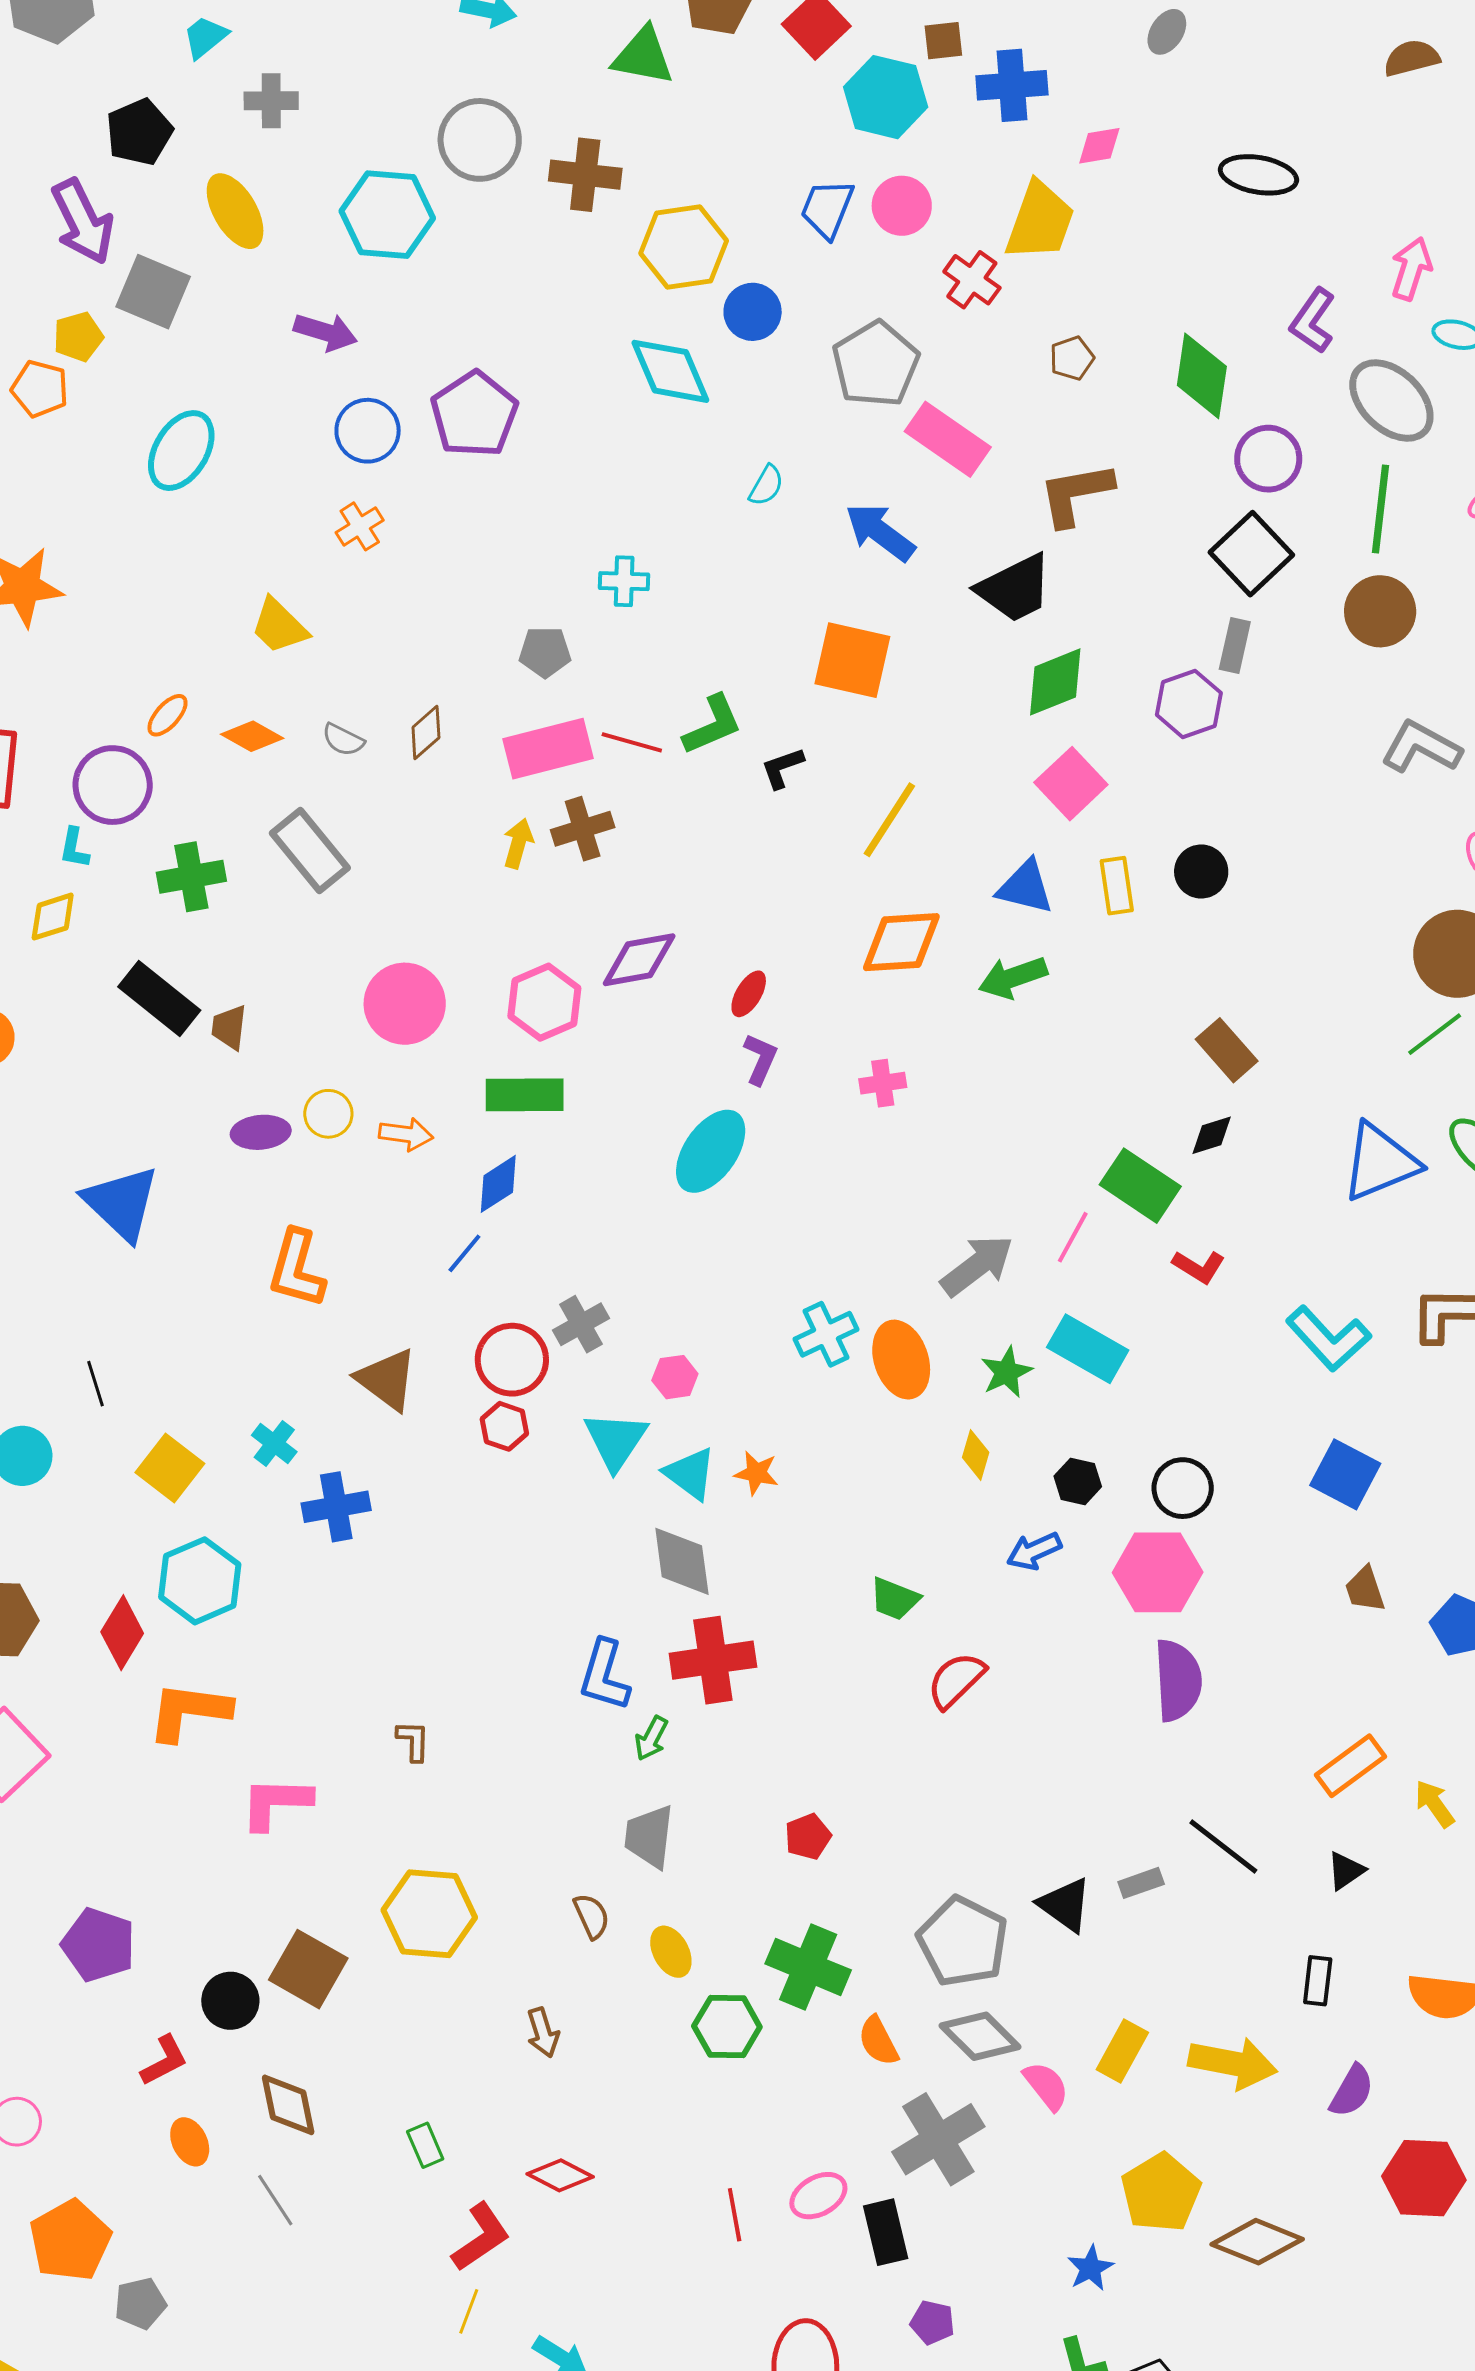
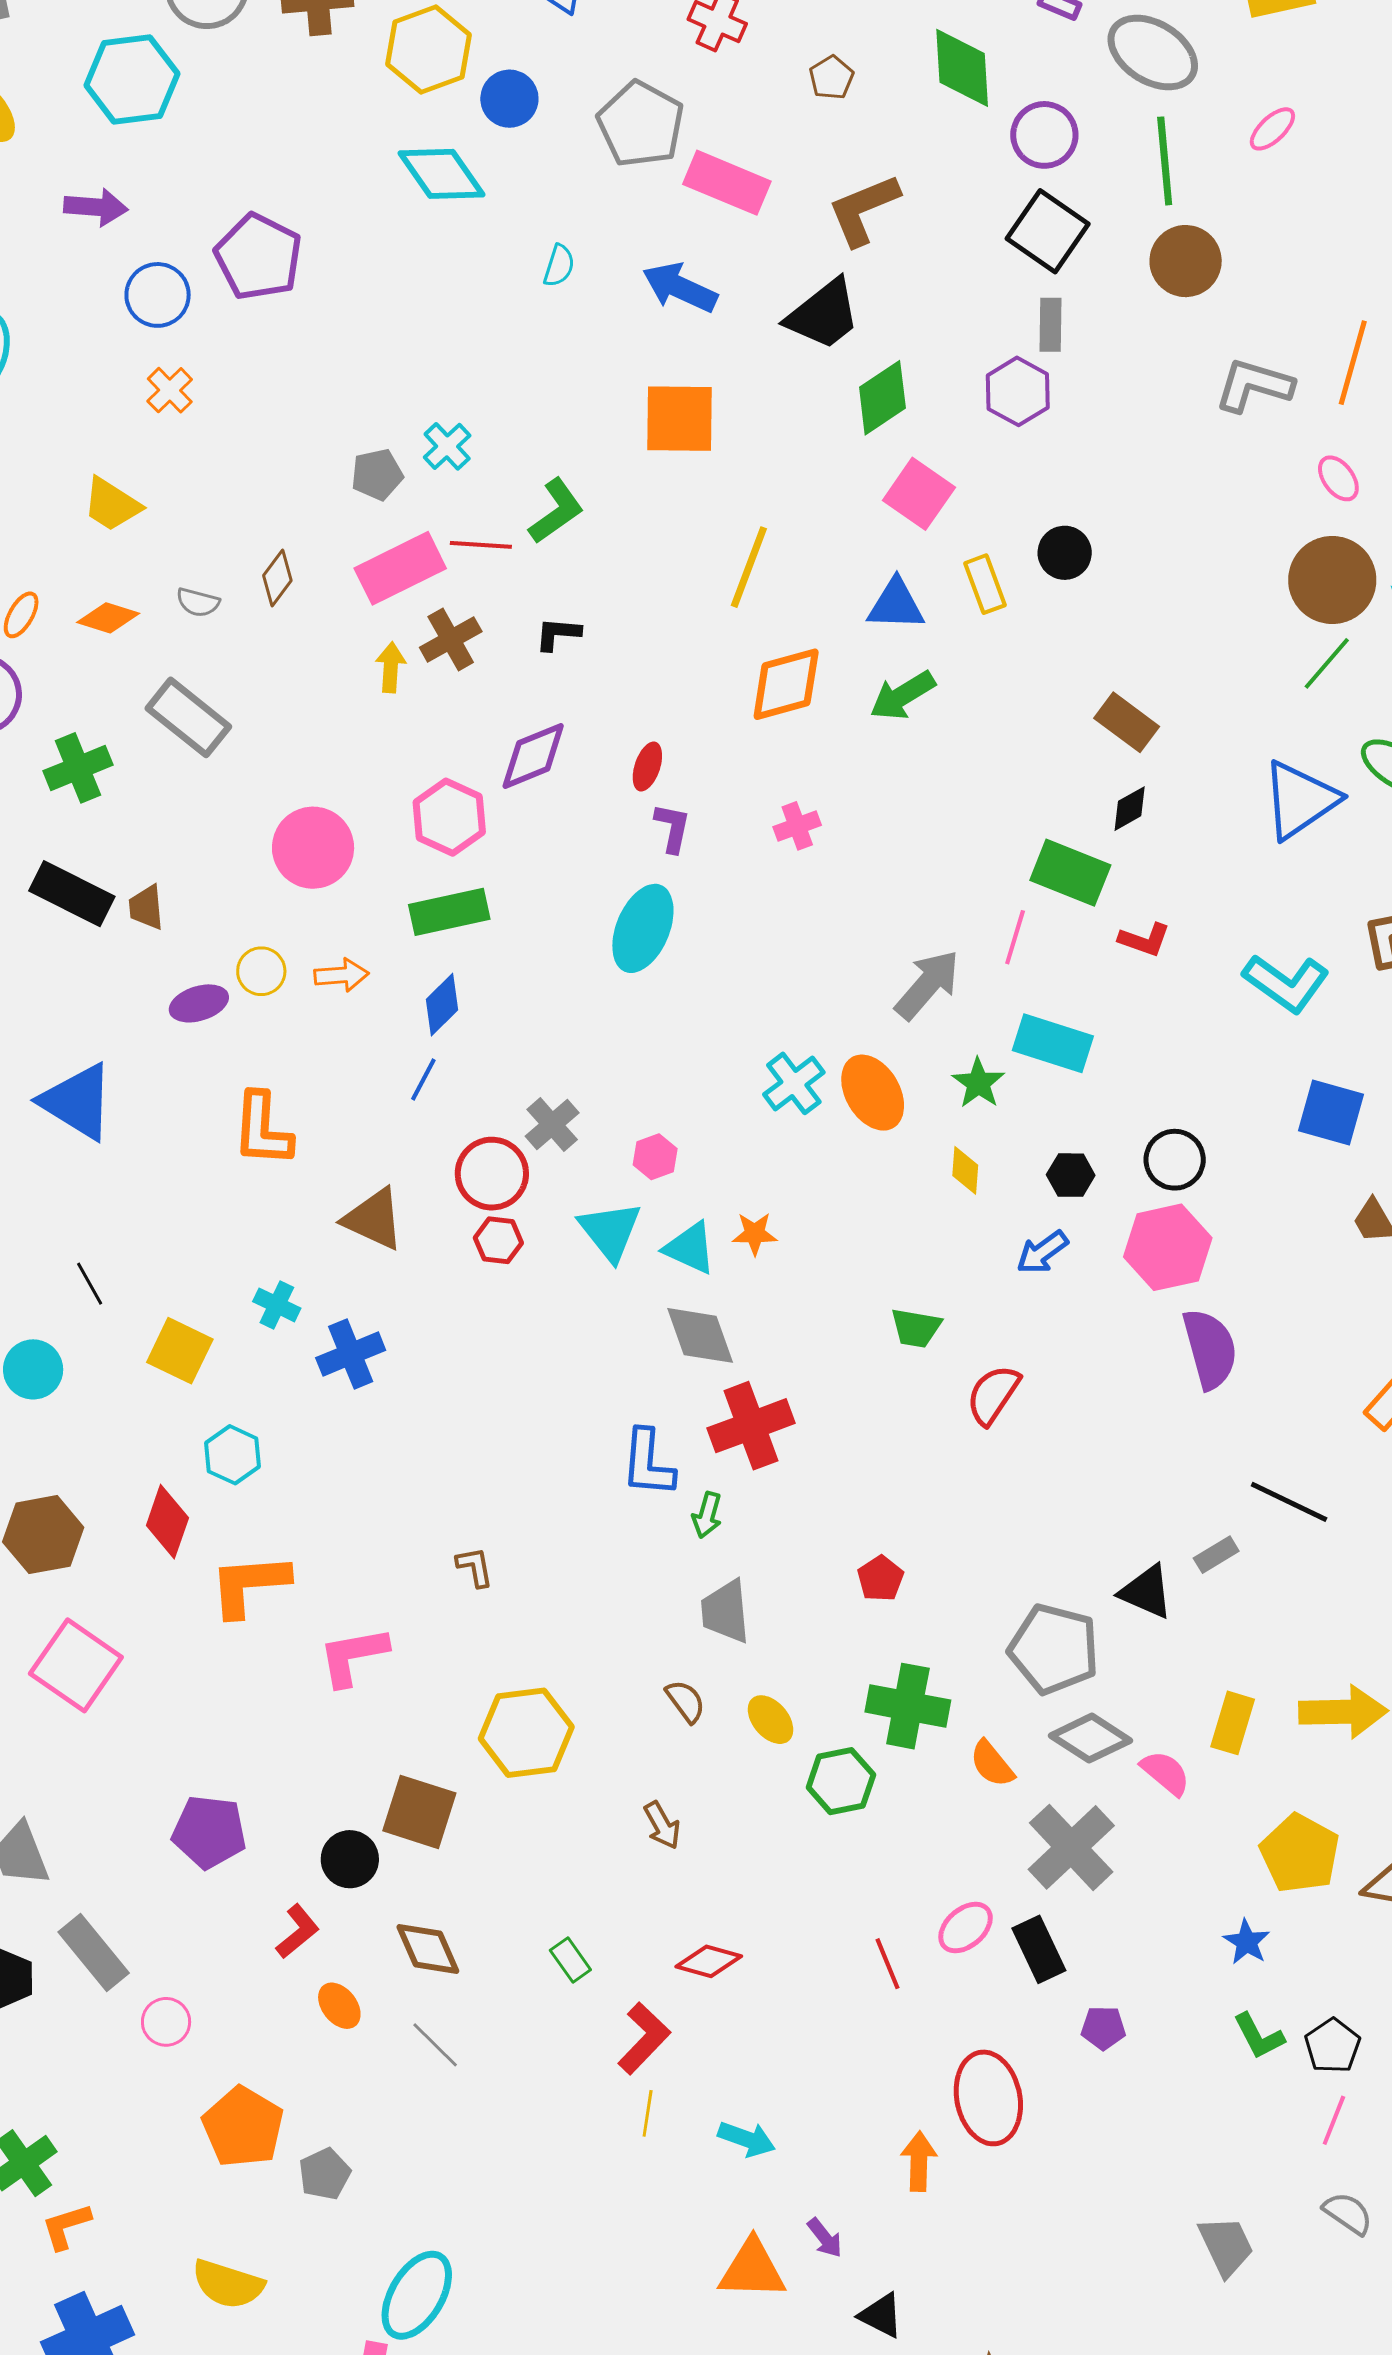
cyan cross: (624, 581) -> (447, 446), moved, turned -33
black L-shape: (782, 768) -> (558, 634), moved, turned 36
cyan hexagon: (200, 1581) -> (233, 1455), size x0.7

